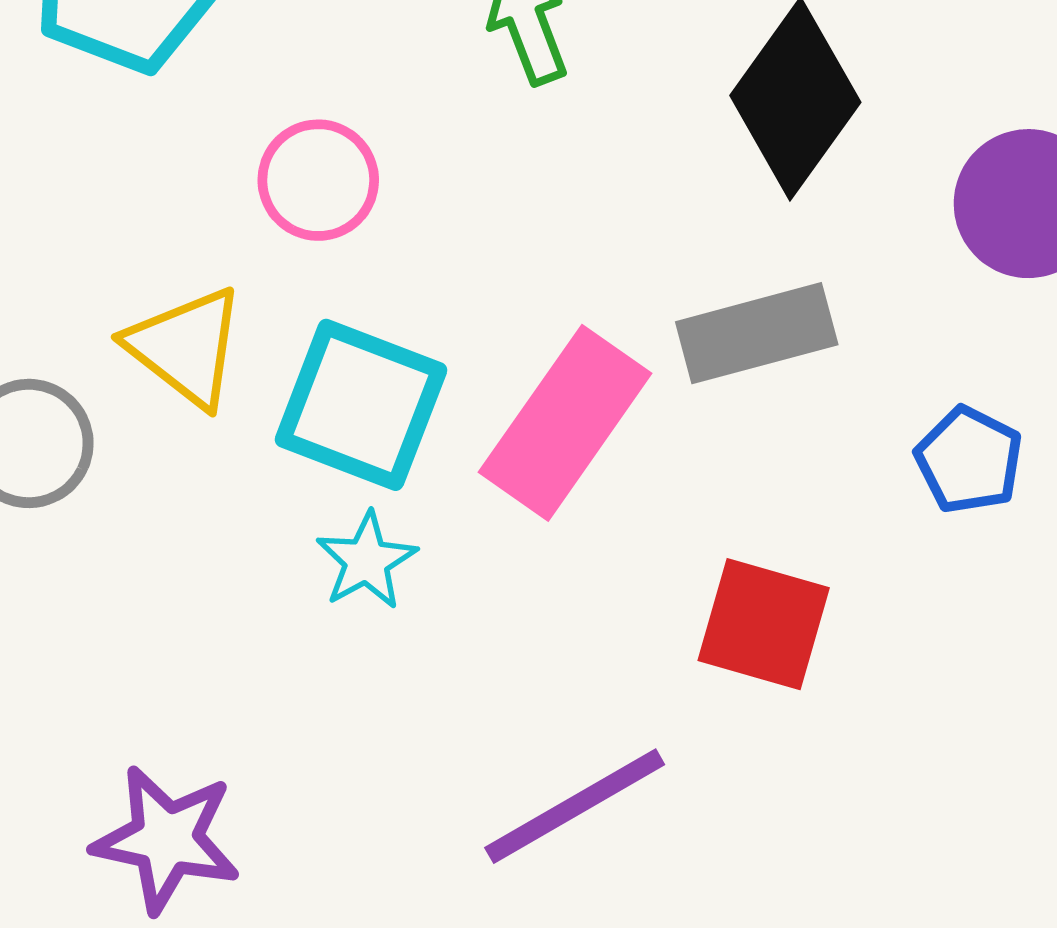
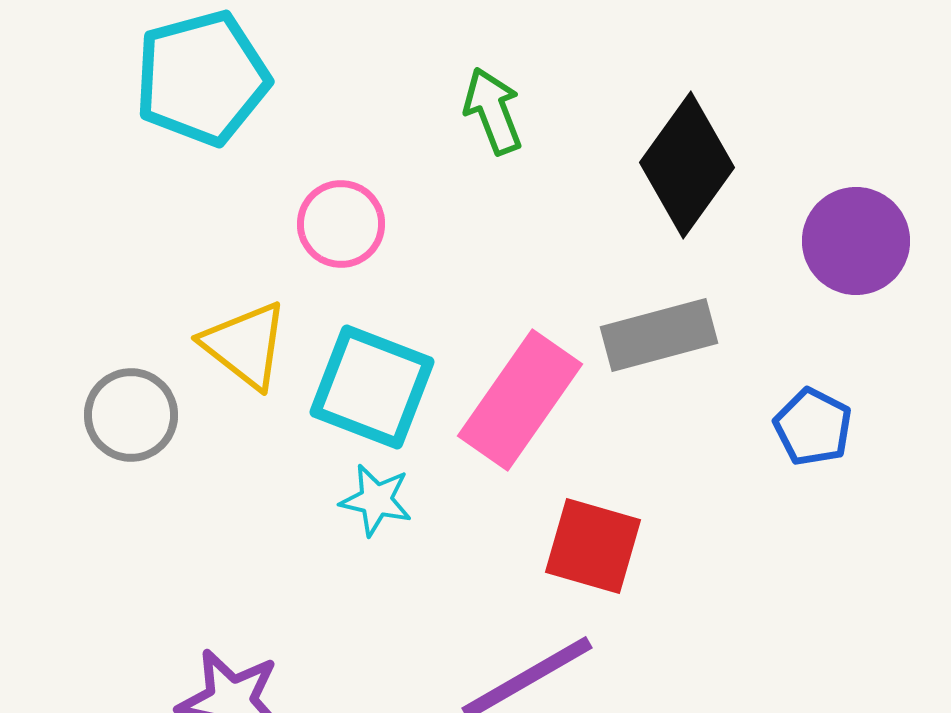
cyan star: (366, 561) -> (376, 500), turned -30
red square: (764, 624) -> (593, 546), moved

